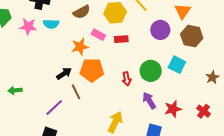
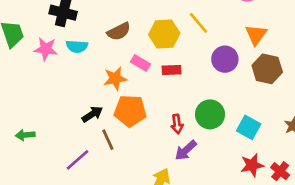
cyan square: (177, 65) -> (249, 127), moved
purple arrow: (149, 101) -> (186, 150), moved, turned -102
red star: (173, 109) -> (252, 165), moved

